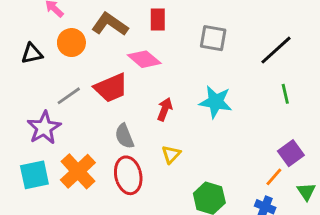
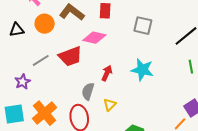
pink diamond: (144, 59) -> (94, 38), turned -30
purple star: (44, 128) -> (23, 82), size x0.7
gray semicircle: (124, 136) -> (88, 91), moved, turned 36

